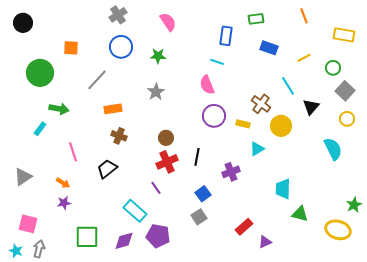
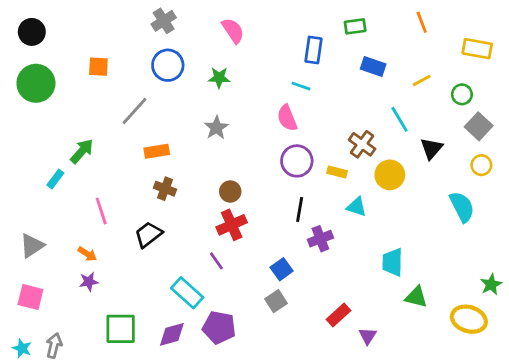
green circle: (40, 73) -> (36, 83), moved
green arrow: (59, 109) -> (82, 151), turned -60
cyan triangle: (257, 149) -> (356, 207), turned 49
black line: (197, 157) -> (300, 210), moved
pink square: (28, 224) -> (30, 297), moved
purple triangle: (265, 242) -> (368, 336), turned -32

